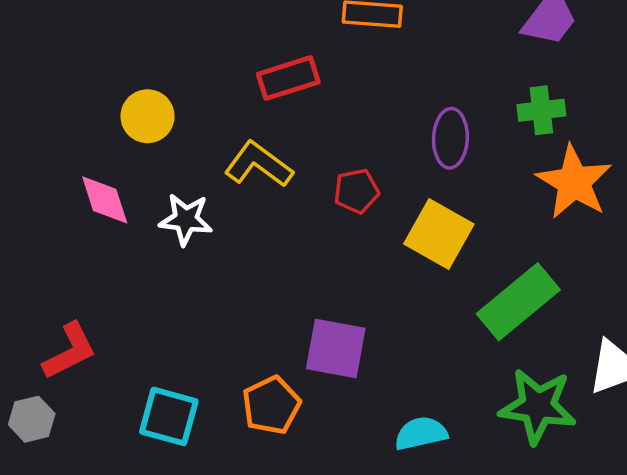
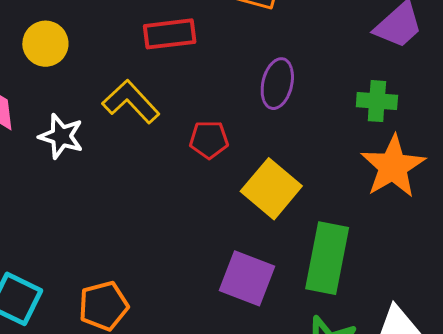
purple ellipse: (450, 138) -> (277, 84), moved
green rectangle: (518, 302) -> (327, 258), turned -50
purple square: (336, 348) -> (247, 278), moved

